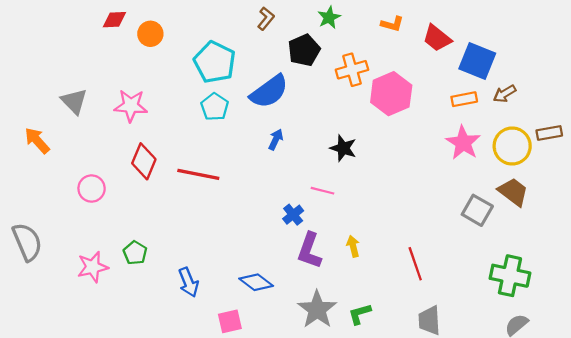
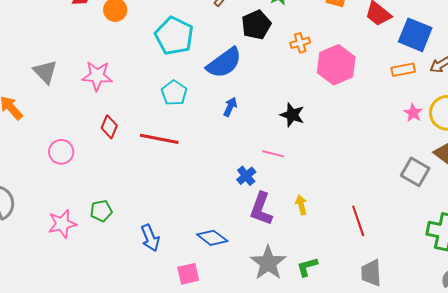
orange cross: (352, 70) -> (300, 43), size x0.7
cyan pentagon: (215, 107) -> (174, 93), moved
pink star: (463, 143) -> (413, 113), moved, size x0.6
red diamond: (144, 161) -> (109, 127), size x0.7
green pentagon: (135, 253) -> (101, 211), turned 30

